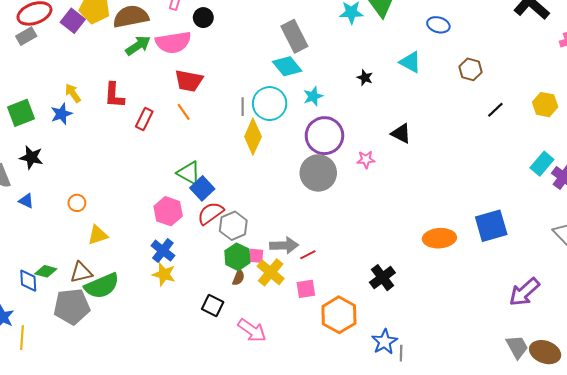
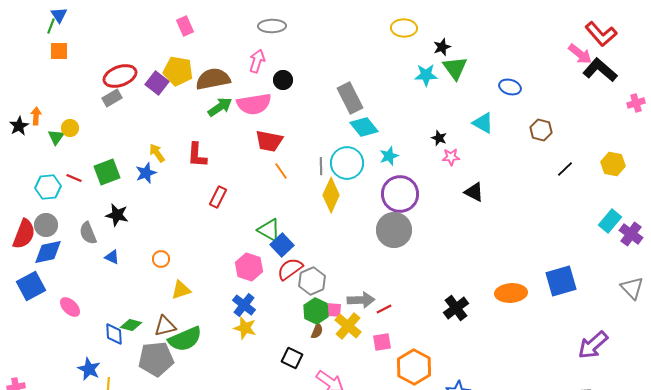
gray rectangle: (294, 36) -> (350, 98), moved
orange line: (184, 112) -> (281, 171), moved
red rectangle: (144, 119) -> (218, 197), moved
pink star: (366, 159) -> (451, 157), moved
black cross: (382, 278) -> (456, 308), moved

